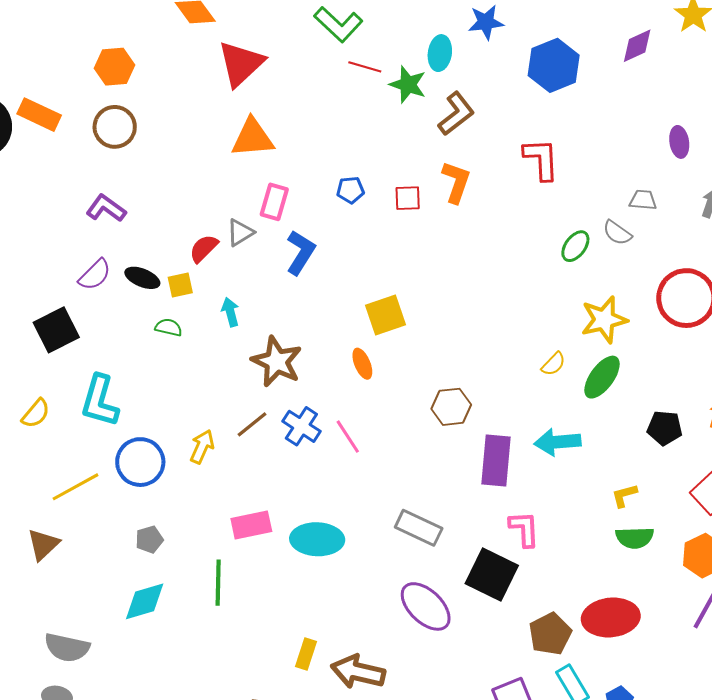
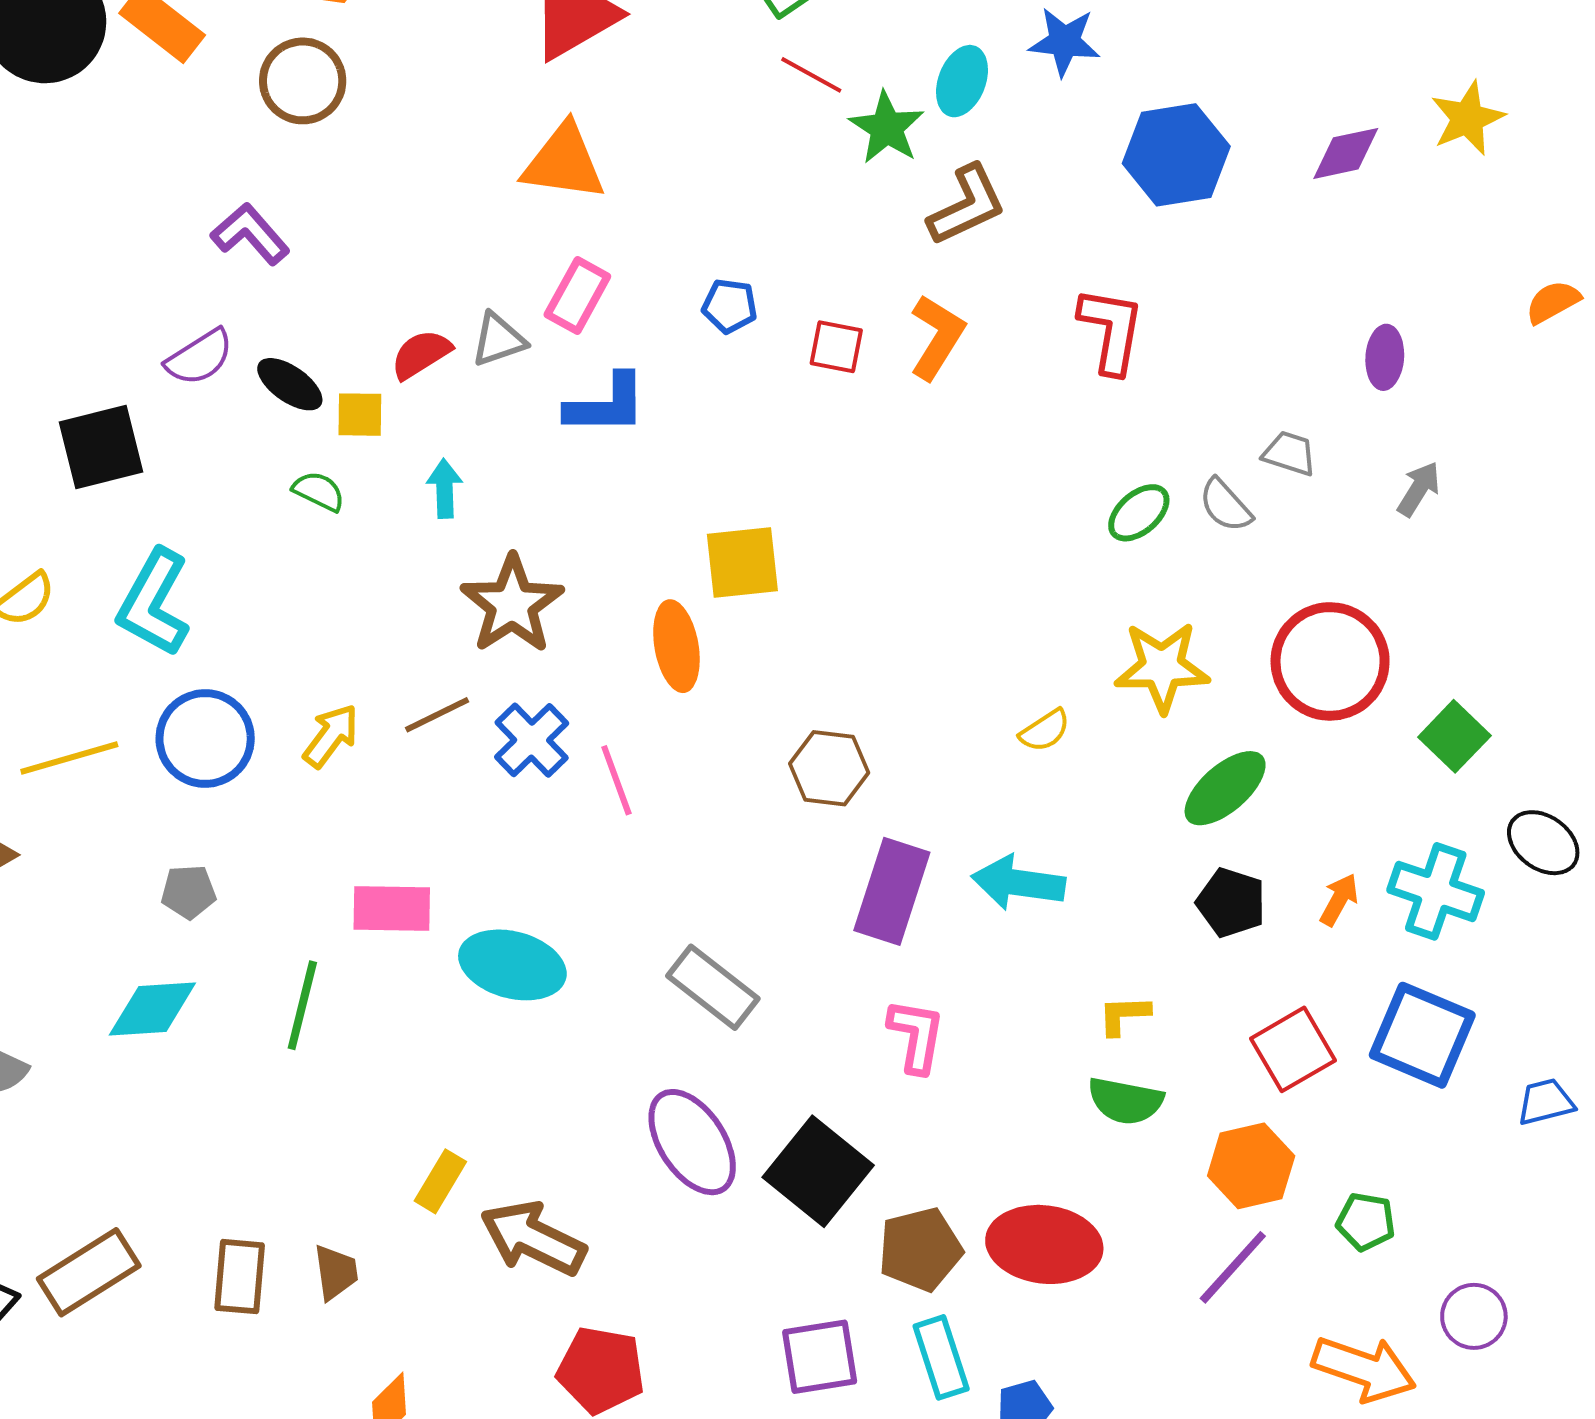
blue L-shape: (301, 252) -> (606, 405), turned 45
orange ellipse: (362, 364) -> (676, 646), size x1.4
green ellipse: (602, 377) -> (1225, 788), moved
black square: (492, 574) -> (818, 1171), moved

